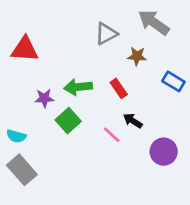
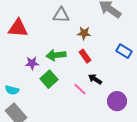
gray triangle: (106, 34) -> (61, 15), moved, turned 30
brown star: (137, 56) -> (84, 33), moved

